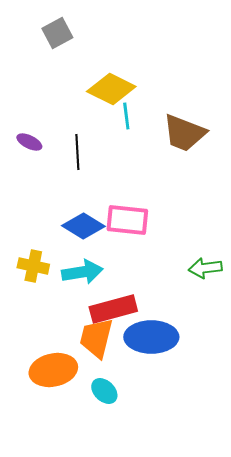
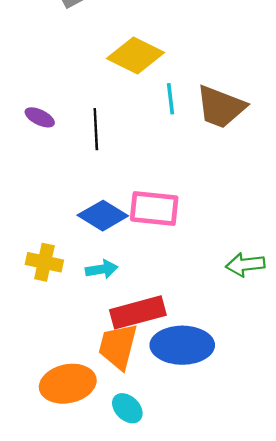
cyan line: (126, 116) -> (171, 99), moved
cyan arrow: (82, 272) -> (102, 269), size x0.7

